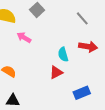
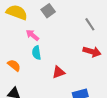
cyan semicircle: (63, 54) -> (37, 53), moved

